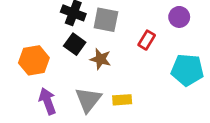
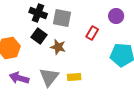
purple arrow: (48, 101) -> (19, 78), turned -54

